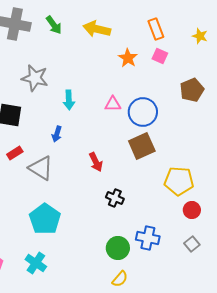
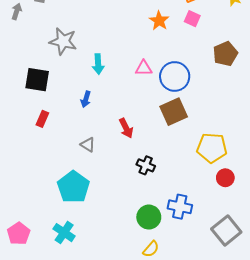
red rectangle: (15, 153) -> (42, 119), turned -35
gray triangle: (41, 168) -> (88, 145), moved, size x0.6
gray square: (192, 244) -> (226, 230), moved, size x1.8

